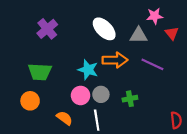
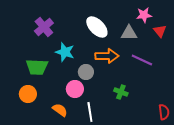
cyan star: (88, 70) -> (65, 52), moved
gray circle: (101, 94) -> (86, 72), moved
green cross: (130, 99) -> (121, 92), turned 32

